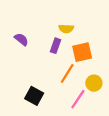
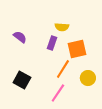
black square: (34, 96) -> (22, 80), moved
pink line: (78, 99) -> (58, 93), moved

